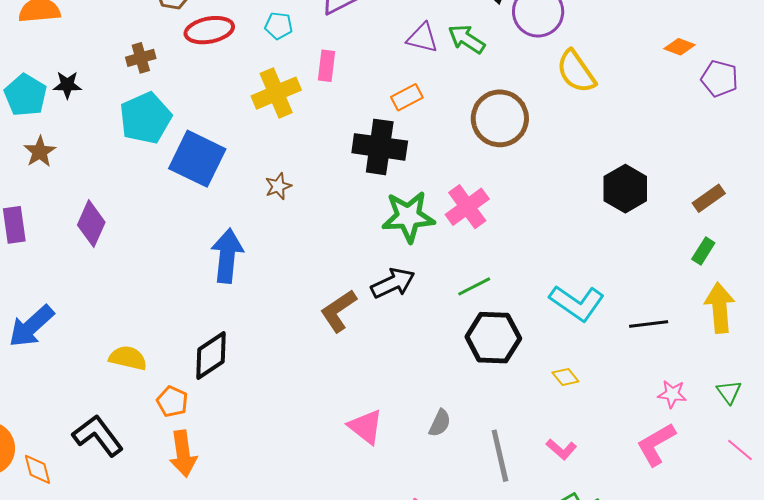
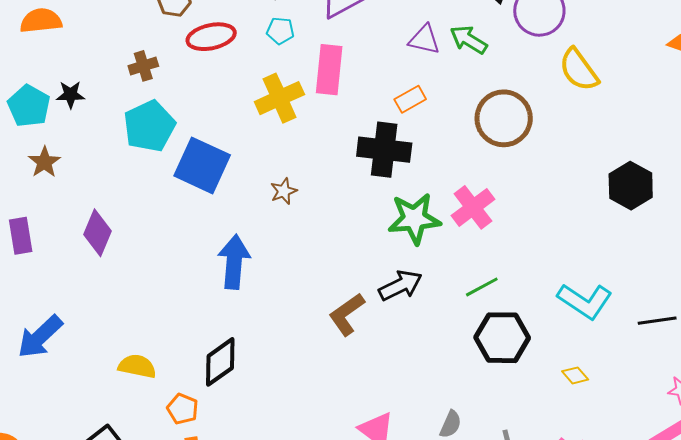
pink rectangle: (326, 66) -> (329, 70), size x1.6

